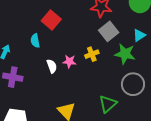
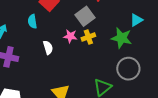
gray square: (109, 31) -> (85, 16), moved
pink star: (69, 61) -> (70, 36), moved

